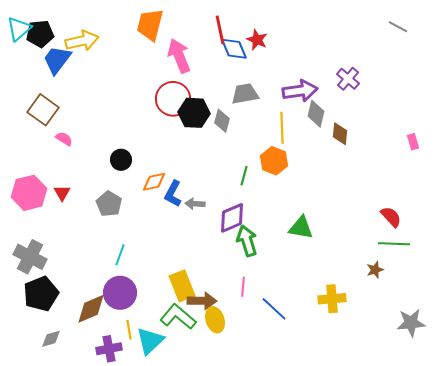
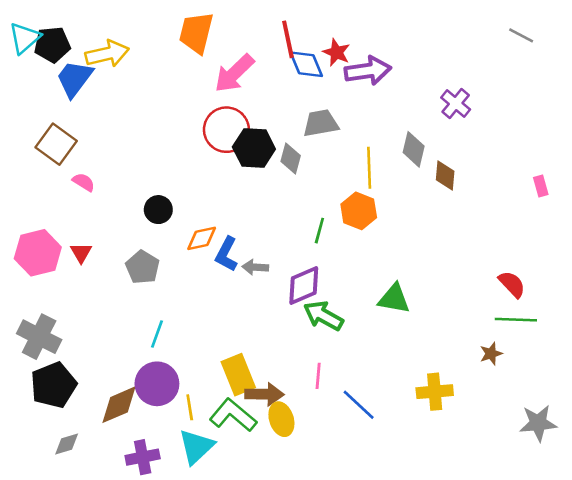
pink arrow: (179, 56) -> (234, 73), turned -112
purple arrow: (300, 91) -> (368, 71), moved
green arrow: (247, 241) -> (323, 316), turned -44
yellow line: (129, 330) -> (190, 407), moved

